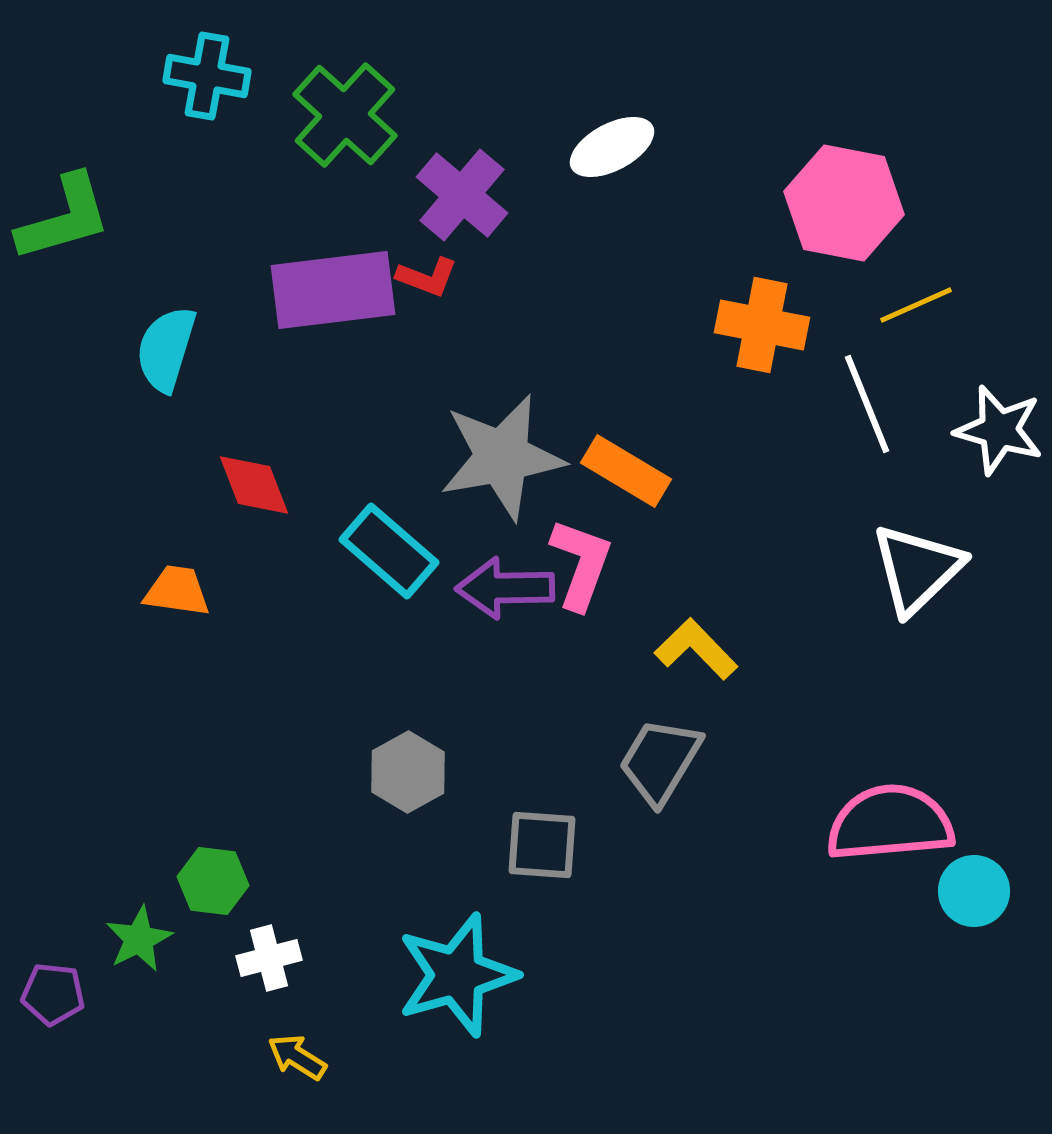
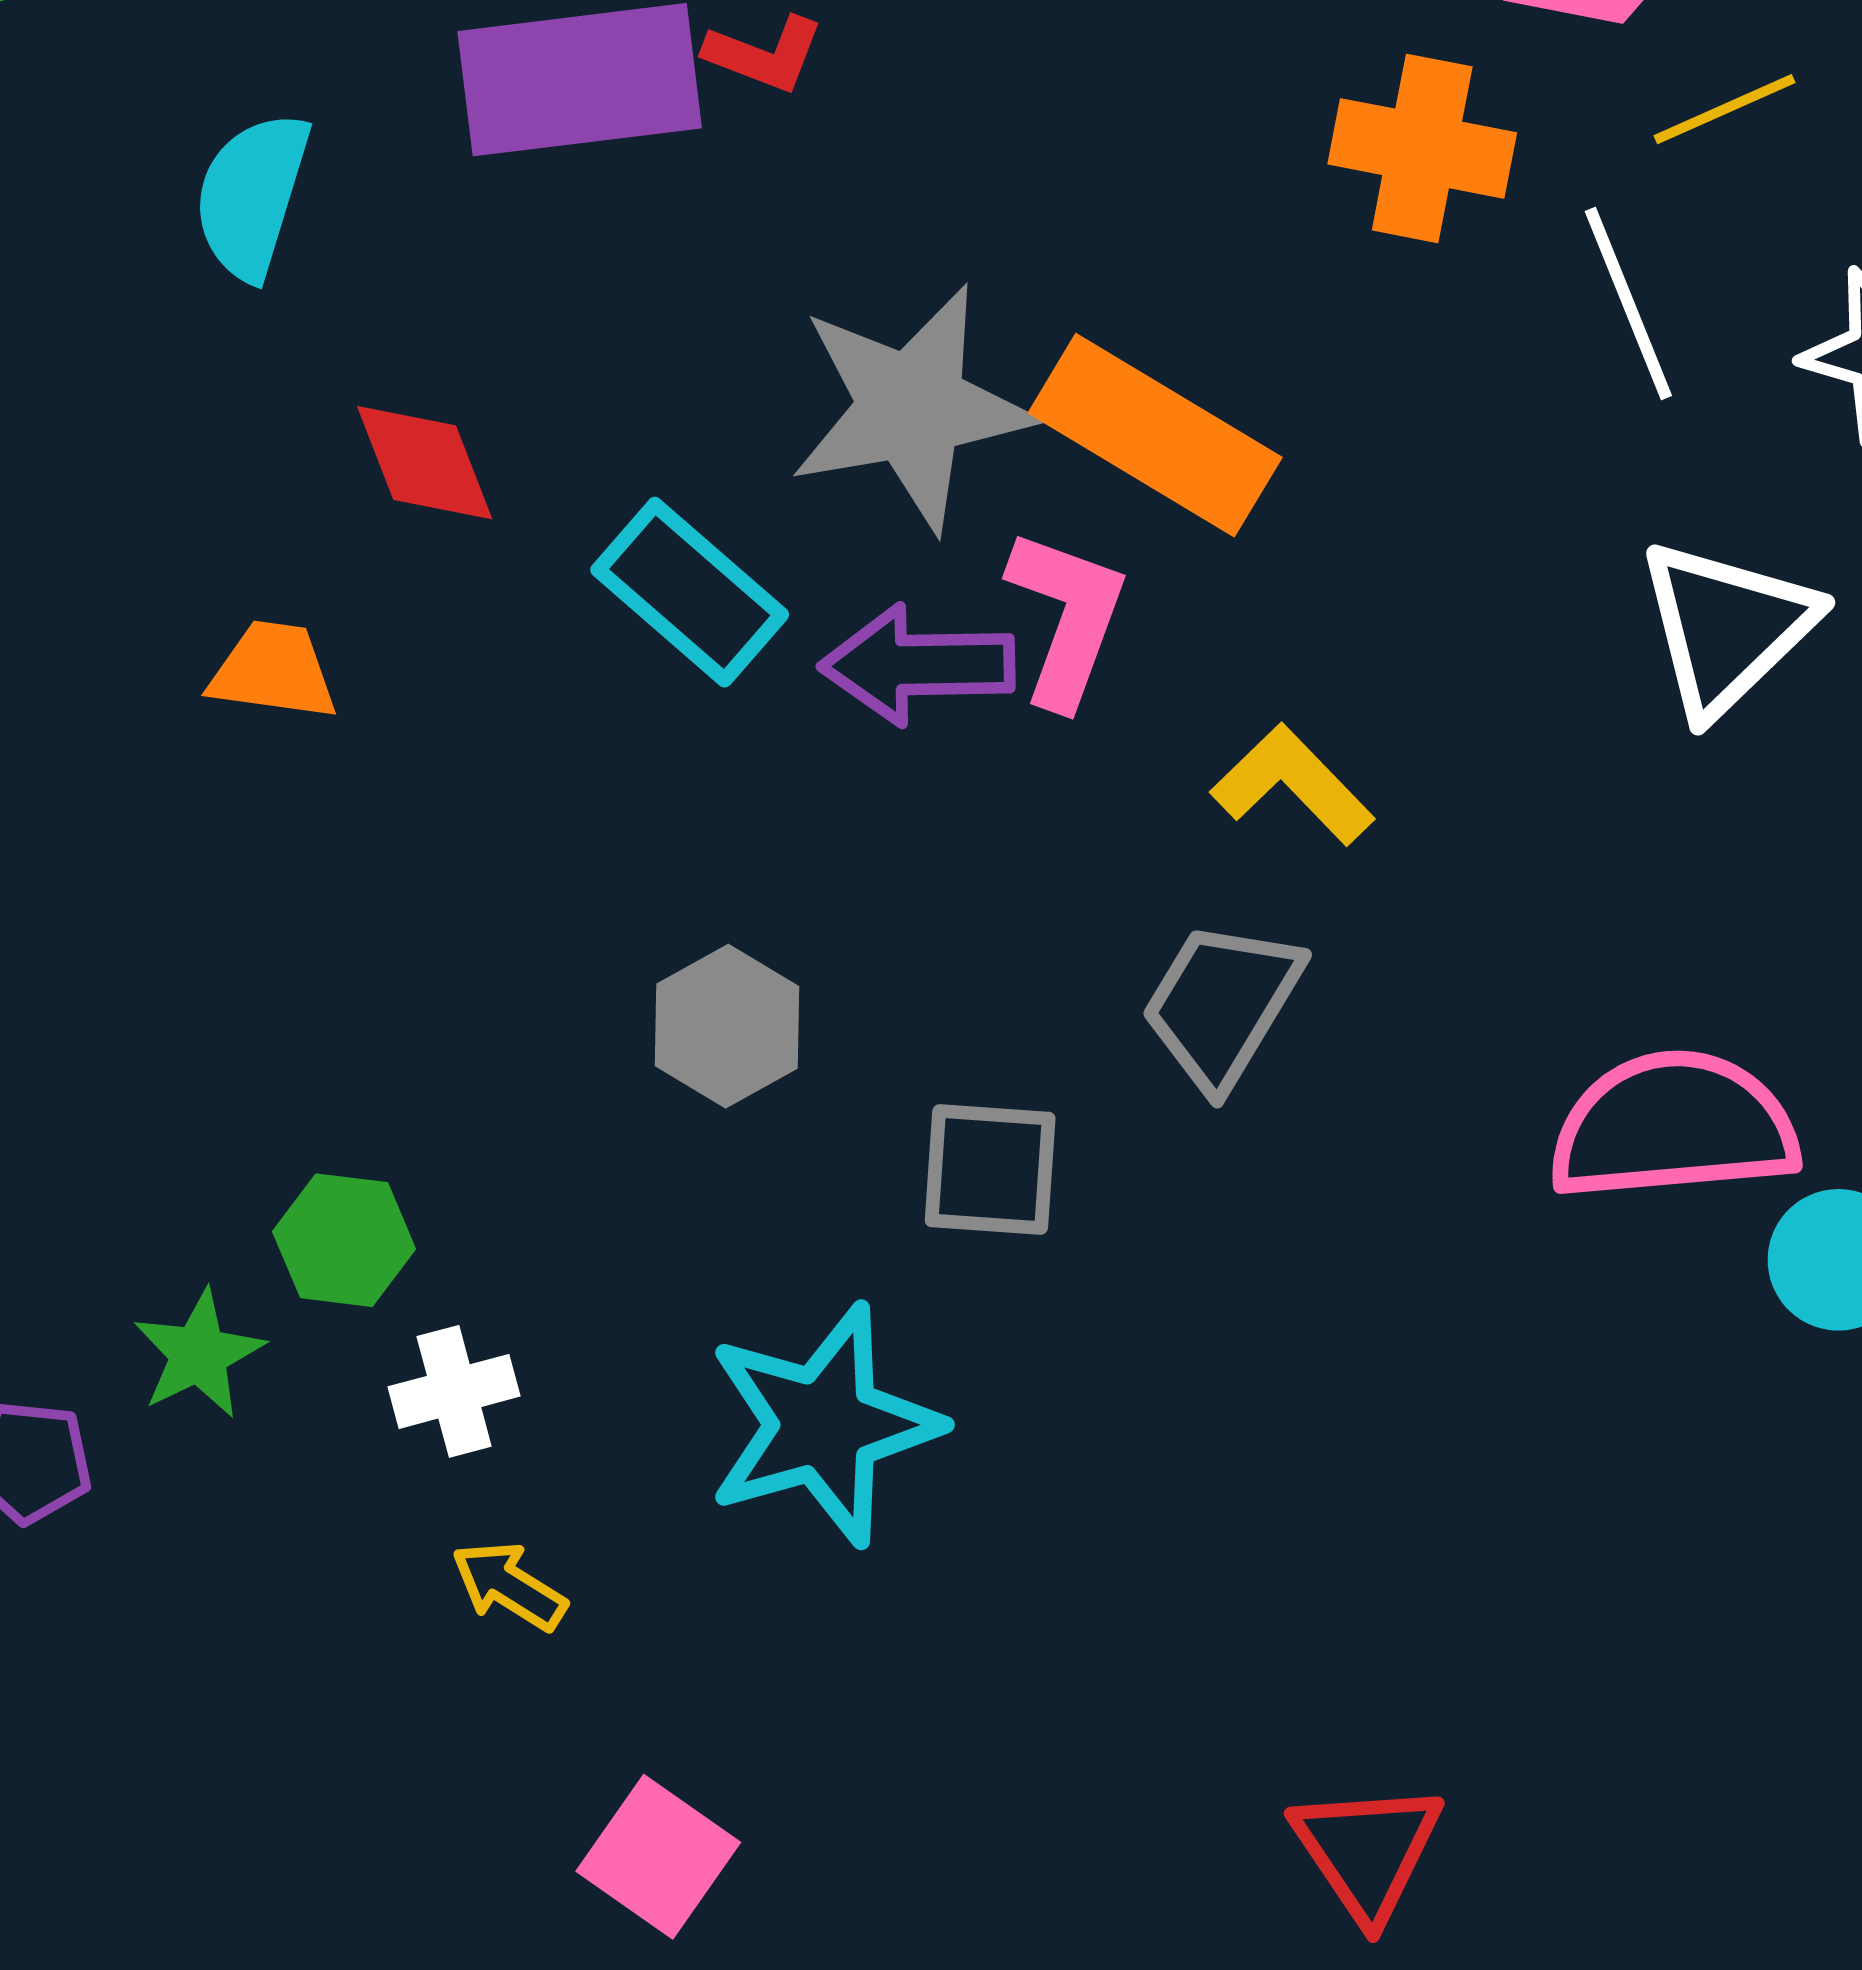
orange rectangle: (626, 471) -> (1155, 435), size x1.4

